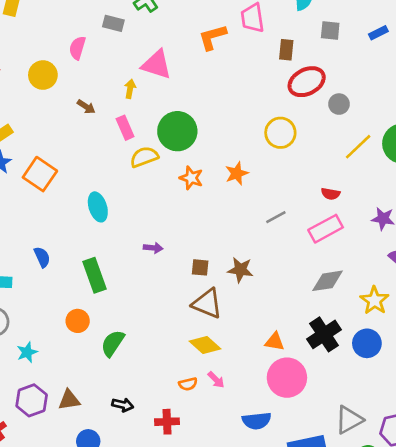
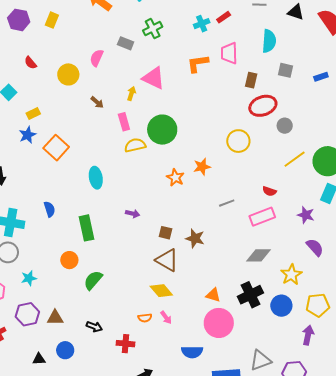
orange star: (191, 178) -> (175, 178), moved

